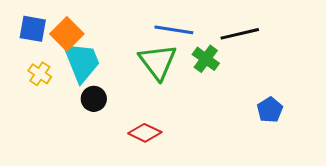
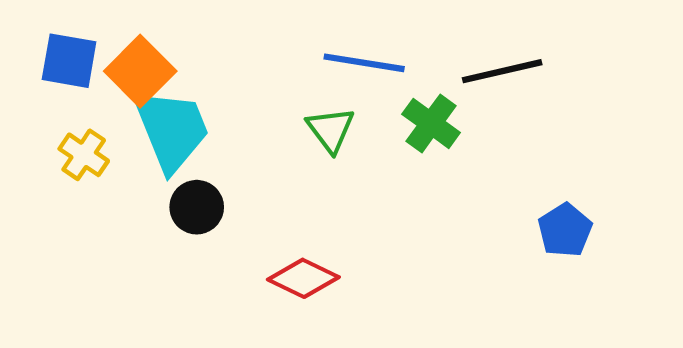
green triangle: (158, 62) -> (331, 130), size x0.6

